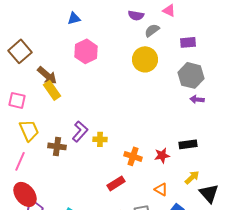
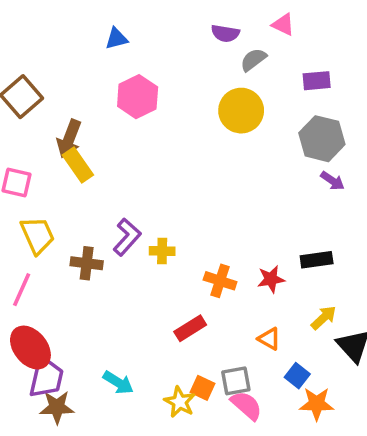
brown arrow: (47, 75) -> (69, 139), turned 70
purple arrow: (197, 99) -> (332, 181), turned -152

